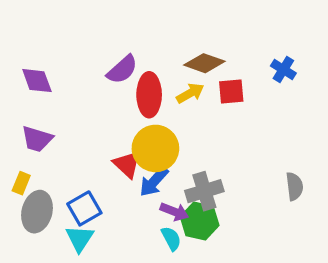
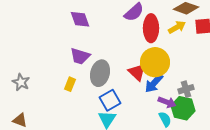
gray cross: (204, 191) -> (186, 89), size x0.7
gray ellipse: (37, 212) -> (100, 73), moved

